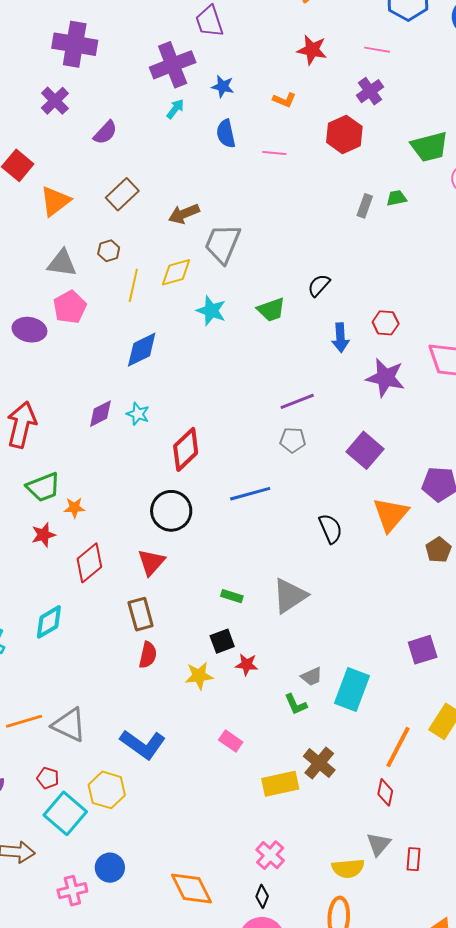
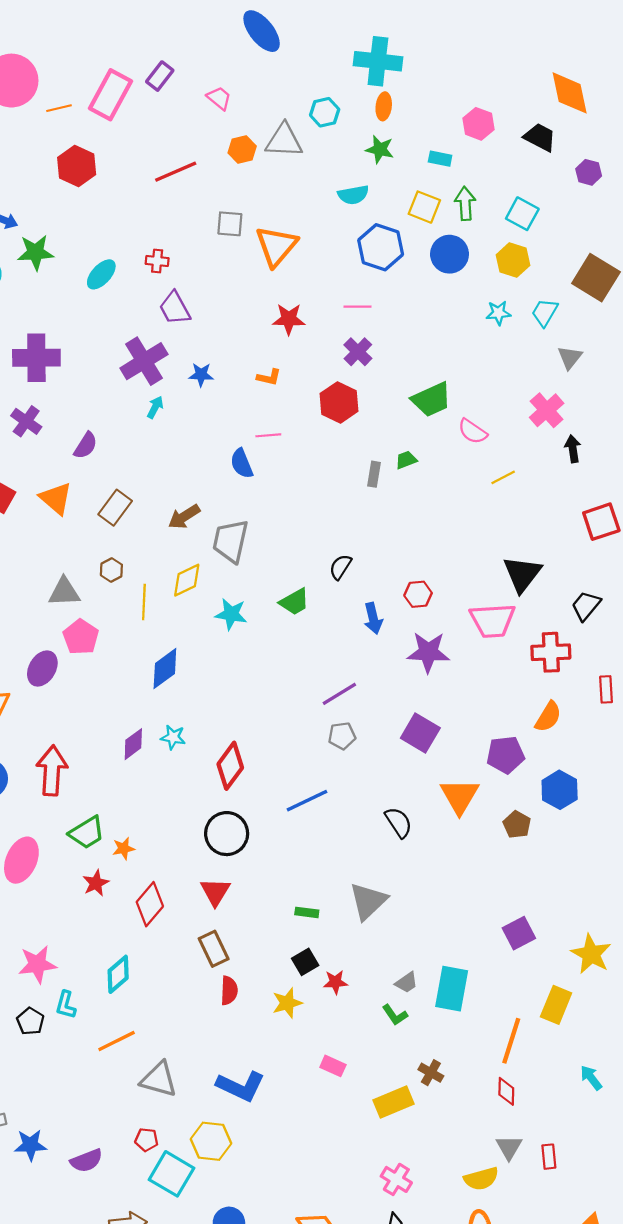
blue semicircle: (226, 134) -> (242, 464), moved
orange triangle: (55, 201) -> (56, 498), moved, turned -32
purple ellipse: (29, 330) -> (42, 668), turned -60
orange line: (24, 721) -> (117, 1041), moved
brown cross: (319, 763) -> (431, 1073), size x0.7

